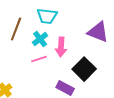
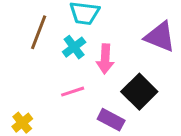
pink line: (39, 59) -> (73, 92), moved

